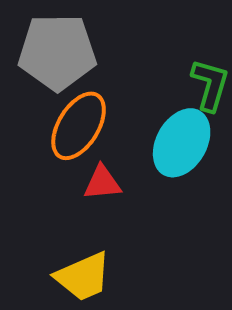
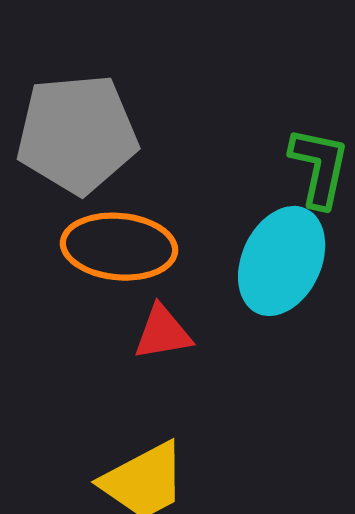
orange ellipse: (79, 126) -> (119, 247), turned 68

